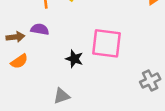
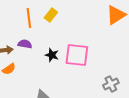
black star: (74, 59) -> (52, 55), moved

